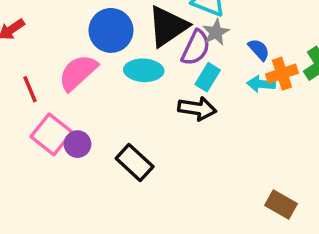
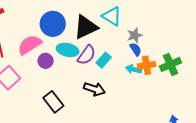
gray star: (216, 32) -> (135, 35), moved
purple semicircle: (196, 48) -> (87, 55), moved
black arrow: (197, 109) -> (94, 89), moved
purple circle: (77, 144) -> (46, 61), moved

